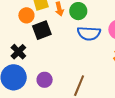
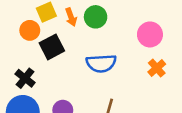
blue semicircle: (89, 33) -> (101, 63), moved

